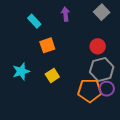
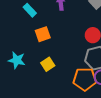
cyan star: (21, 71) -> (17, 60), turned 30

